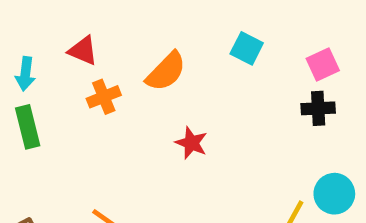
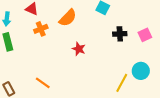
pink square: (323, 65) -> (145, 35), moved
black cross: (318, 108) -> (120, 34), moved

